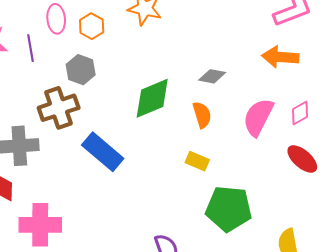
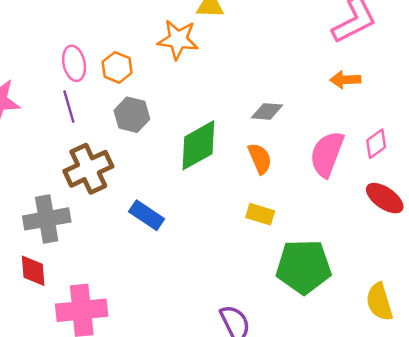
purple line: (31, 48) -> (69, 107), moved
orange arrow: (280, 57) -> (345, 80), size x0.7
gray hexagon: (81, 70) -> (132, 115), moved
blue rectangle: (103, 152) -> (147, 215), size x0.7

